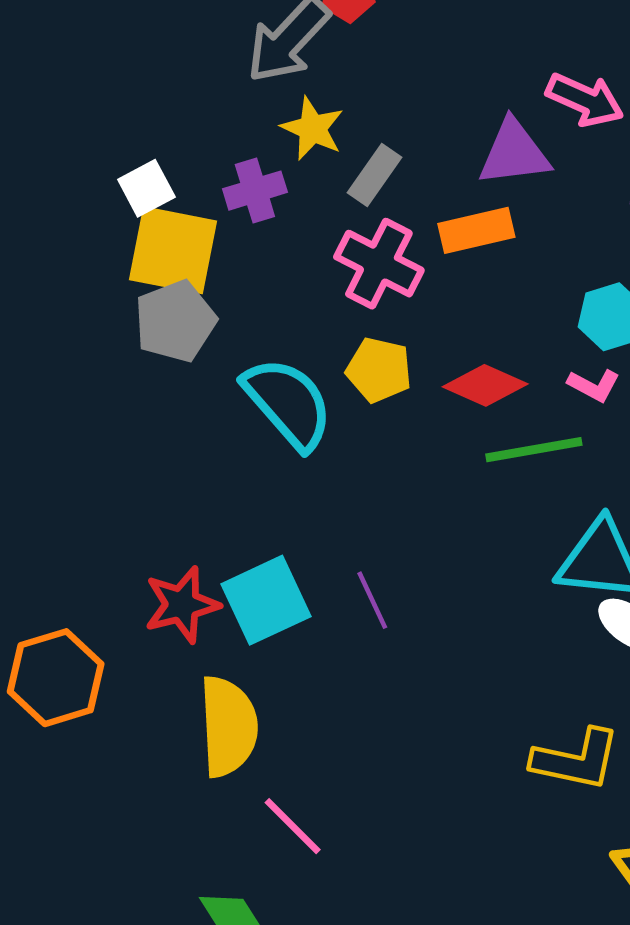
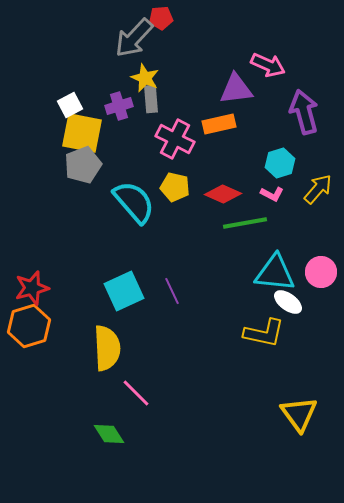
gray rectangle: (375, 175) -> (151, 99), moved, turned -40
red star: (182, 605) -> (32, 288), moved
yellow L-shape: (576, 760) -> (264, 333), moved

